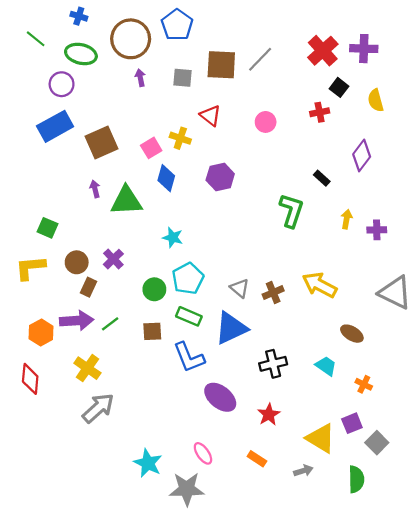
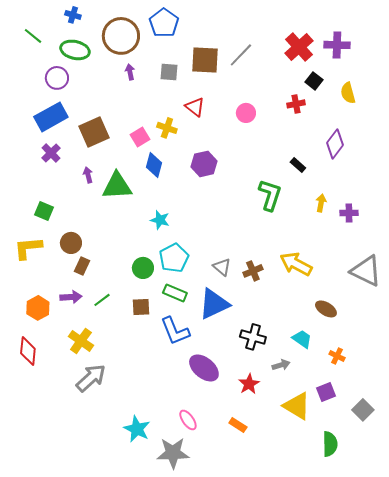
purple cross: (113, 259) -> (51, 153), moved
purple arrow: (77, 321) -> (71, 297), size x0.7
black cross: (273, 364) -> (253, 337), turned 30
gray square: (377, 443) -> (363, 410), moved
gray arrow: (303, 471) -> (281, 365), moved

